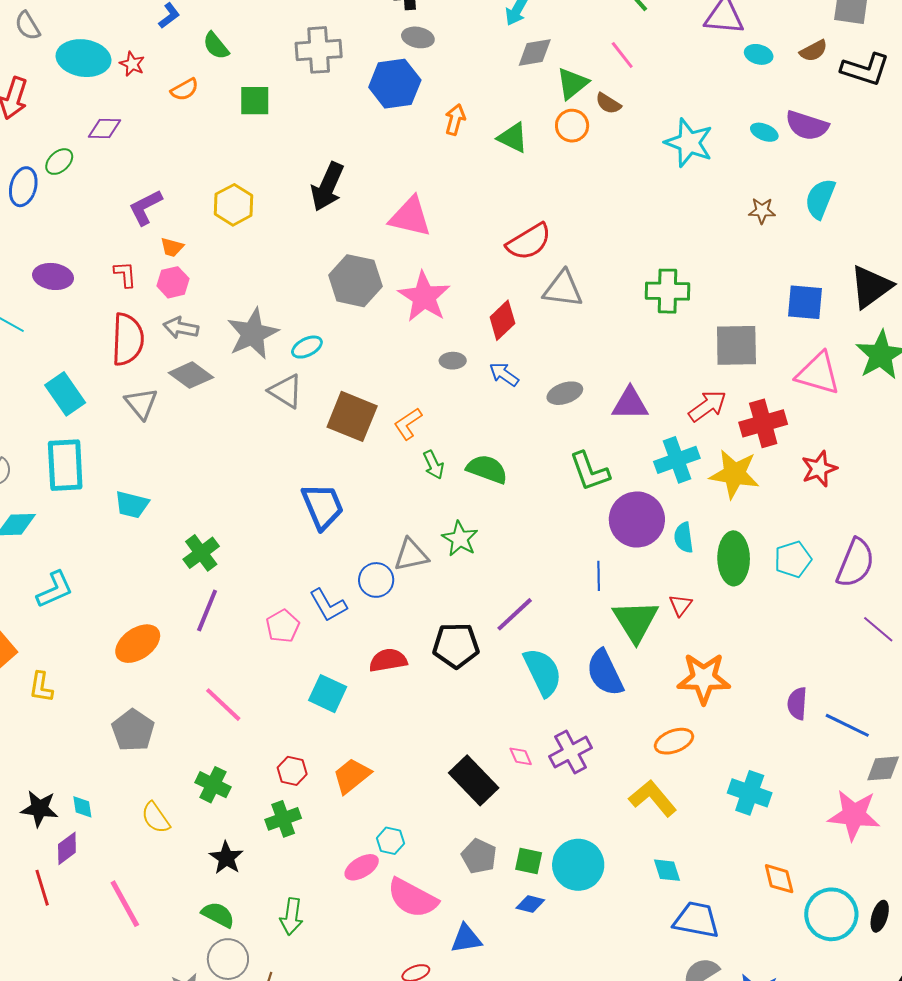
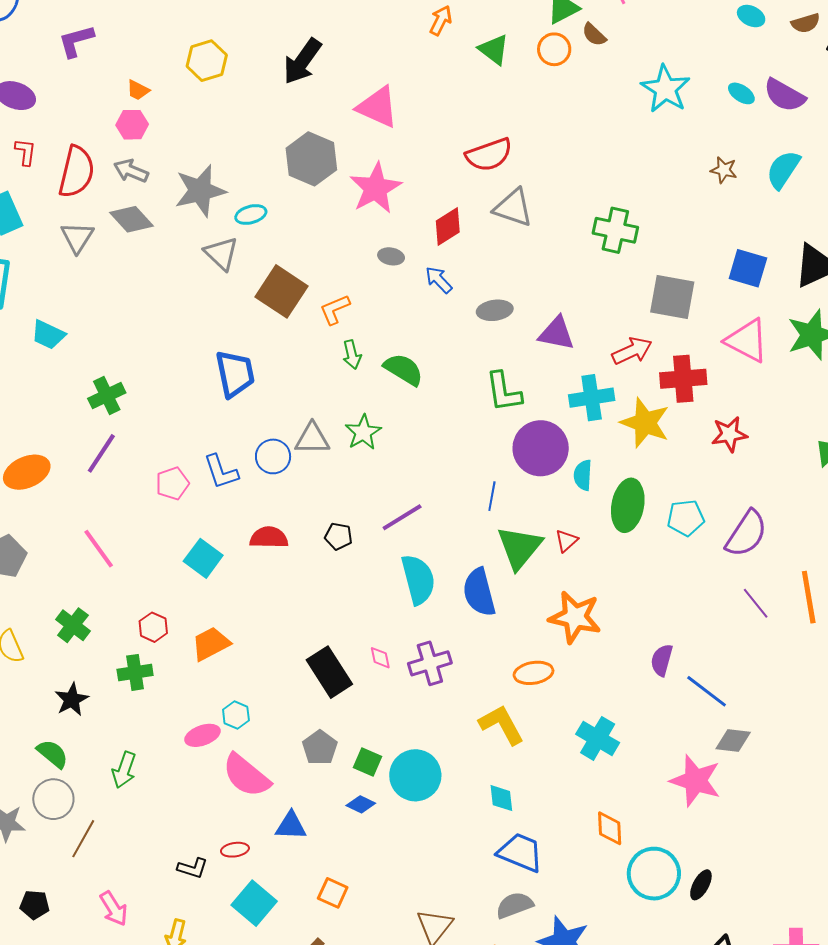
purple L-shape: (145, 207) -> (76, 41), moved
red L-shape: (125, 274) -> (25, 152), moved
black pentagon: (456, 645) -> (339, 536), size x0.6

